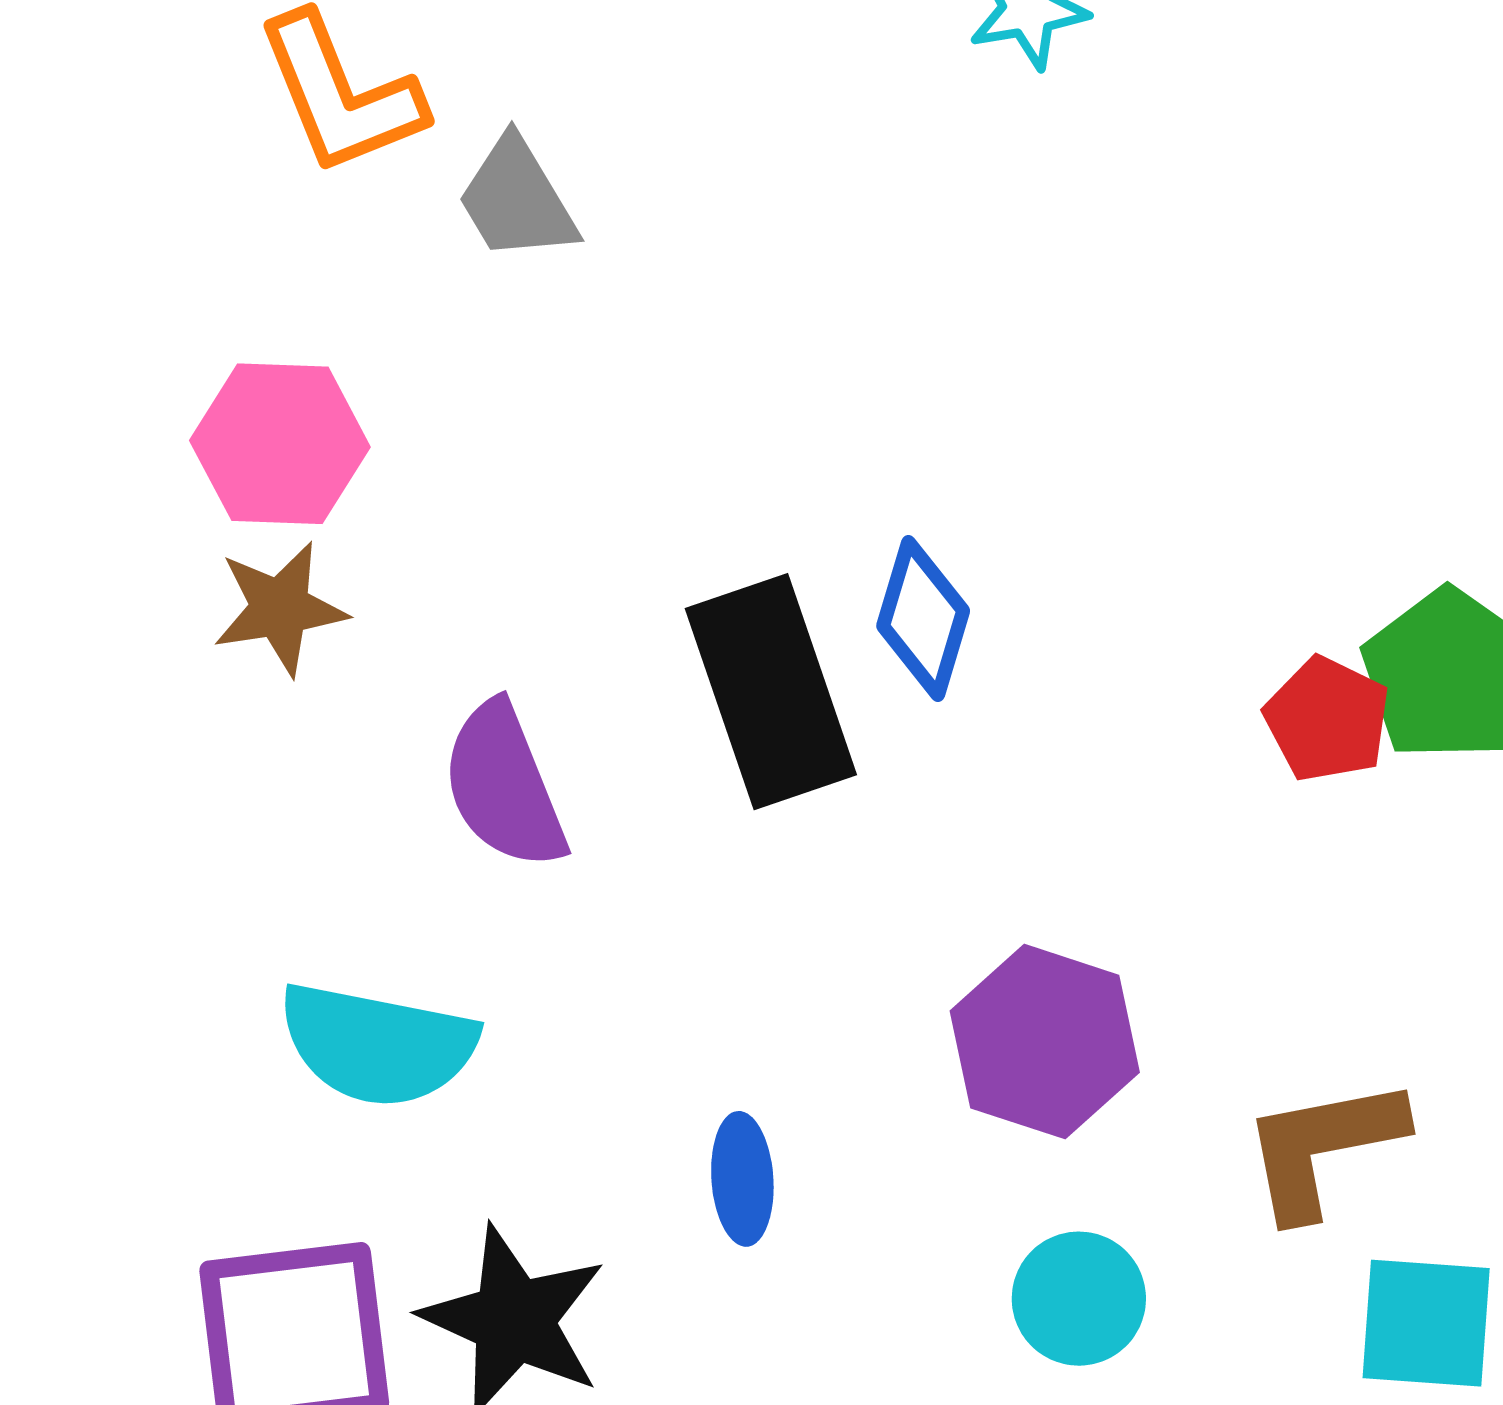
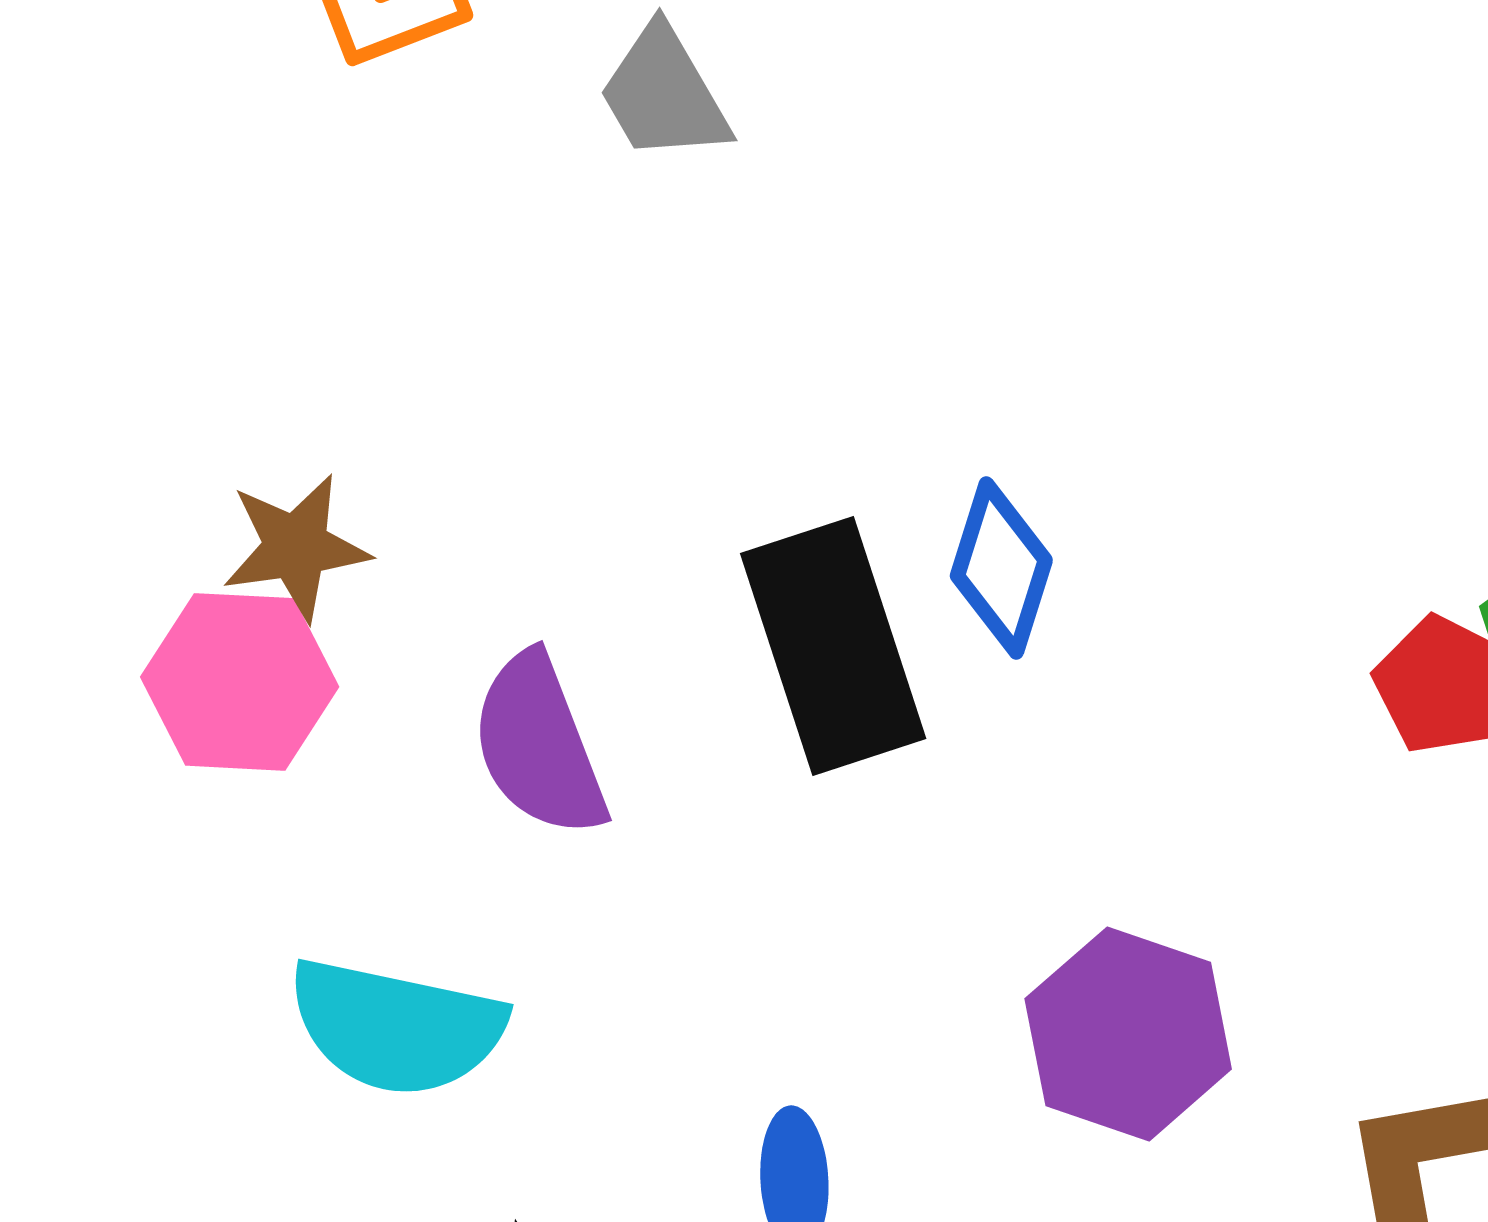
gray trapezoid: (517, 200) -> (664, 94), moved
pink hexagon: (280, 444) -> (240, 682), moved

